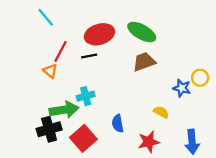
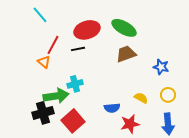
yellow circle: (200, 78) -> (168, 95), moved
blue star: (182, 88) -> (161, 67), moved
blue semicircle: (118, 123) -> (112, 108), moved, turned -84

